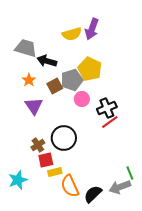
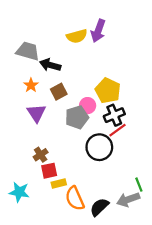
yellow pentagon: (90, 69) -> (108, 91), moved
gray pentagon: (72, 80) -> (77, 117), moved
black circle: (64, 138) -> (99, 147), moved
cyan star: (18, 180) -> (19, 192), turned 30

